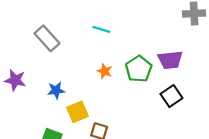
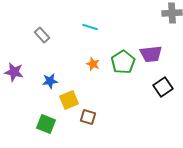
gray rectangle: (47, 38) -> (42, 35), size x0.7
black square: (171, 96) -> (163, 87), moved

